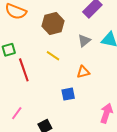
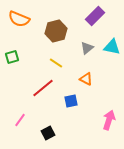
red line: (24, 70) -> (43, 88), moved, turned 70
orange triangle: (83, 72) -> (86, 79), turned 40

